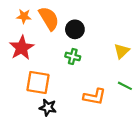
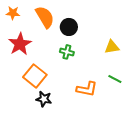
orange star: (24, 16) -> (13, 13), moved
yellow triangle: (122, 51) -> (112, 47), turned 35
orange square: (38, 83) -> (35, 76), turned 30

